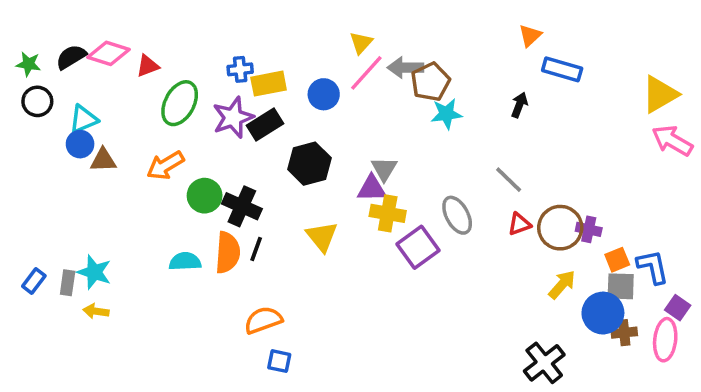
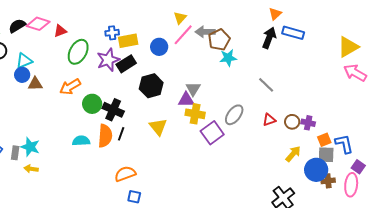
black arrow: (519, 105) -> (269, 38), moved, size x1.5
gray line: (509, 180) -> (266, 85), moved
gray ellipse: (457, 215) -> (234, 115), turned 65
brown circle: (560, 228) -> (292, 122), size x0.6

